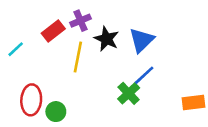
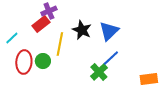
purple cross: (81, 21) -> (49, 11), moved
red ellipse: (31, 100) -> (24, 62), moved
green circle: (56, 112) -> (43, 61), moved

